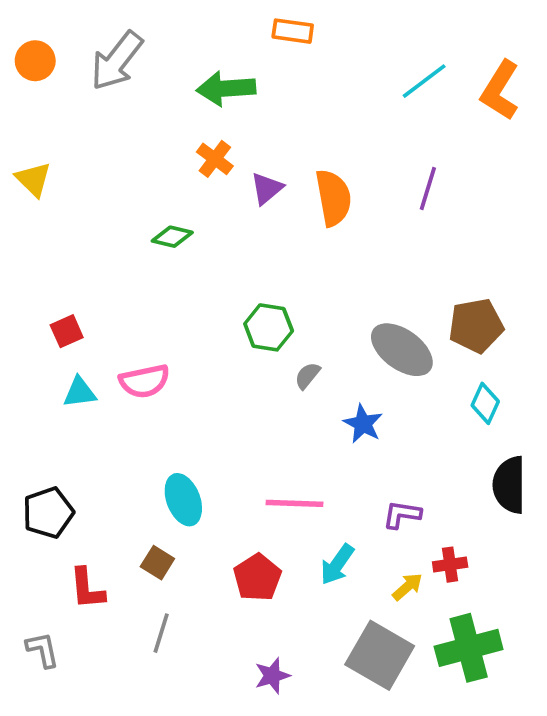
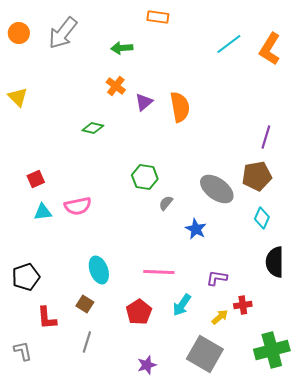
green arrow: (226, 89) -> (122, 48), size x0.7
purple line: (428, 189) -> (266, 137), moved
green cross: (469, 648) -> (272, 350), moved

